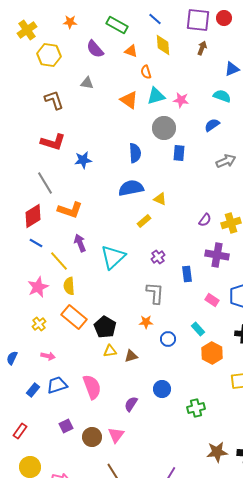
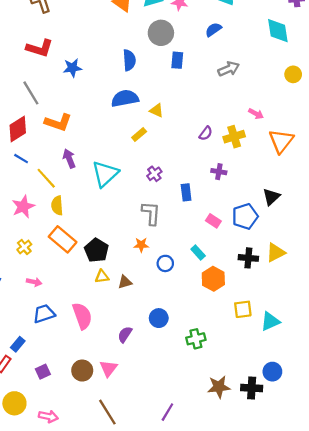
purple cross: (217, 255) -> (219, 172), size x0.6
blue rectangle: (33, 390) -> (18, 344), moved
purple square: (66, 426) -> (43, 372), moved

